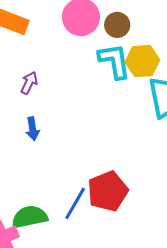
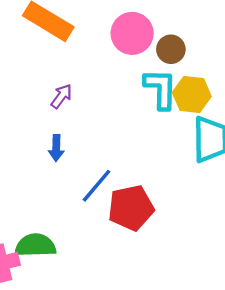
red pentagon: (108, 191) -> (131, 208), moved
blue line: (75, 203) -> (96, 186), moved

